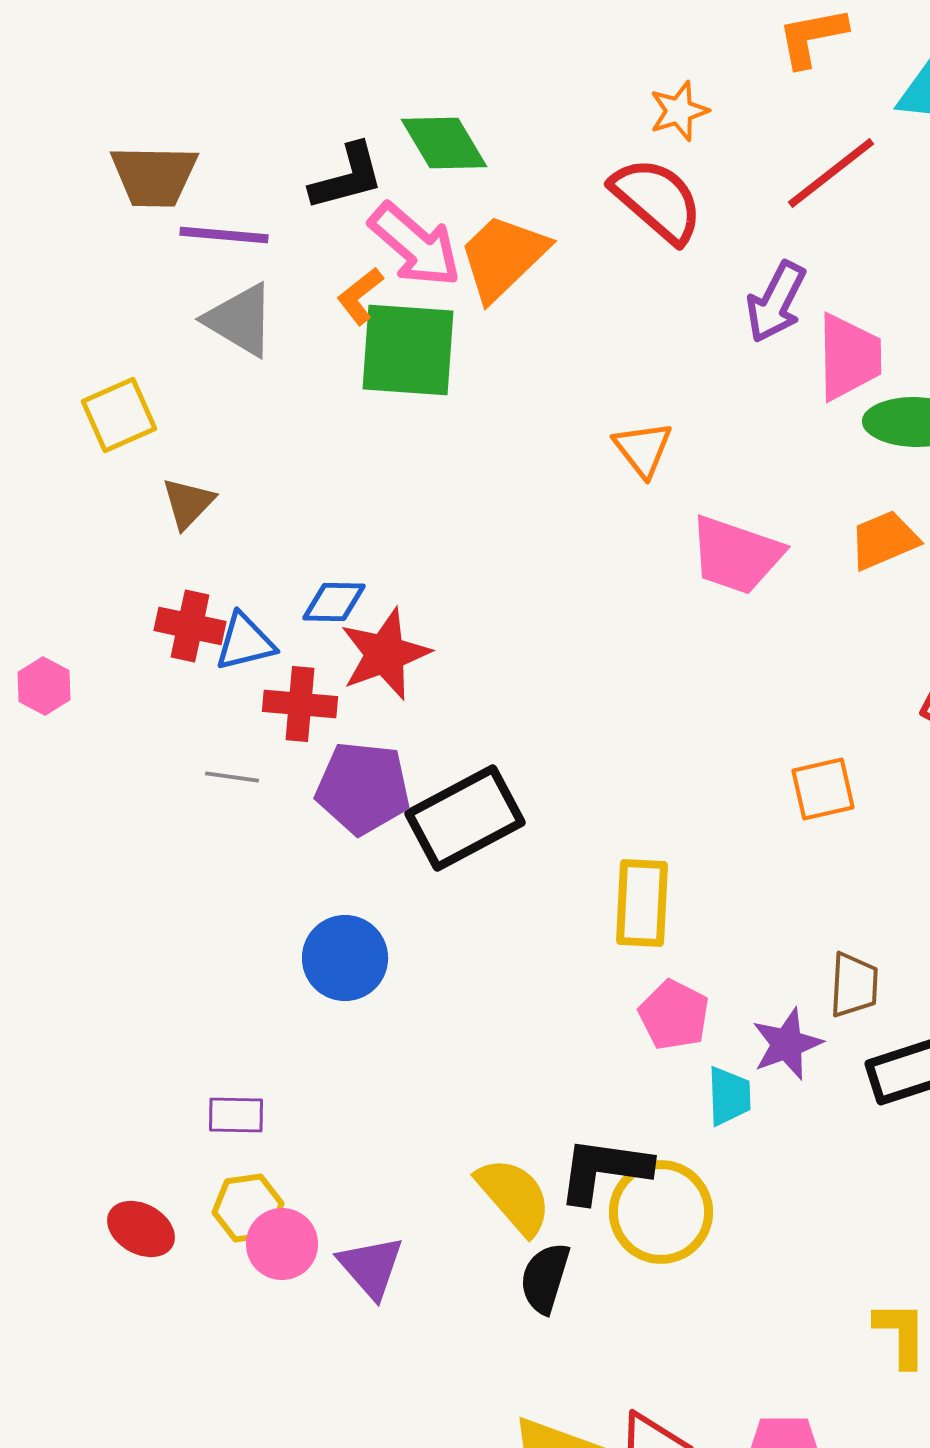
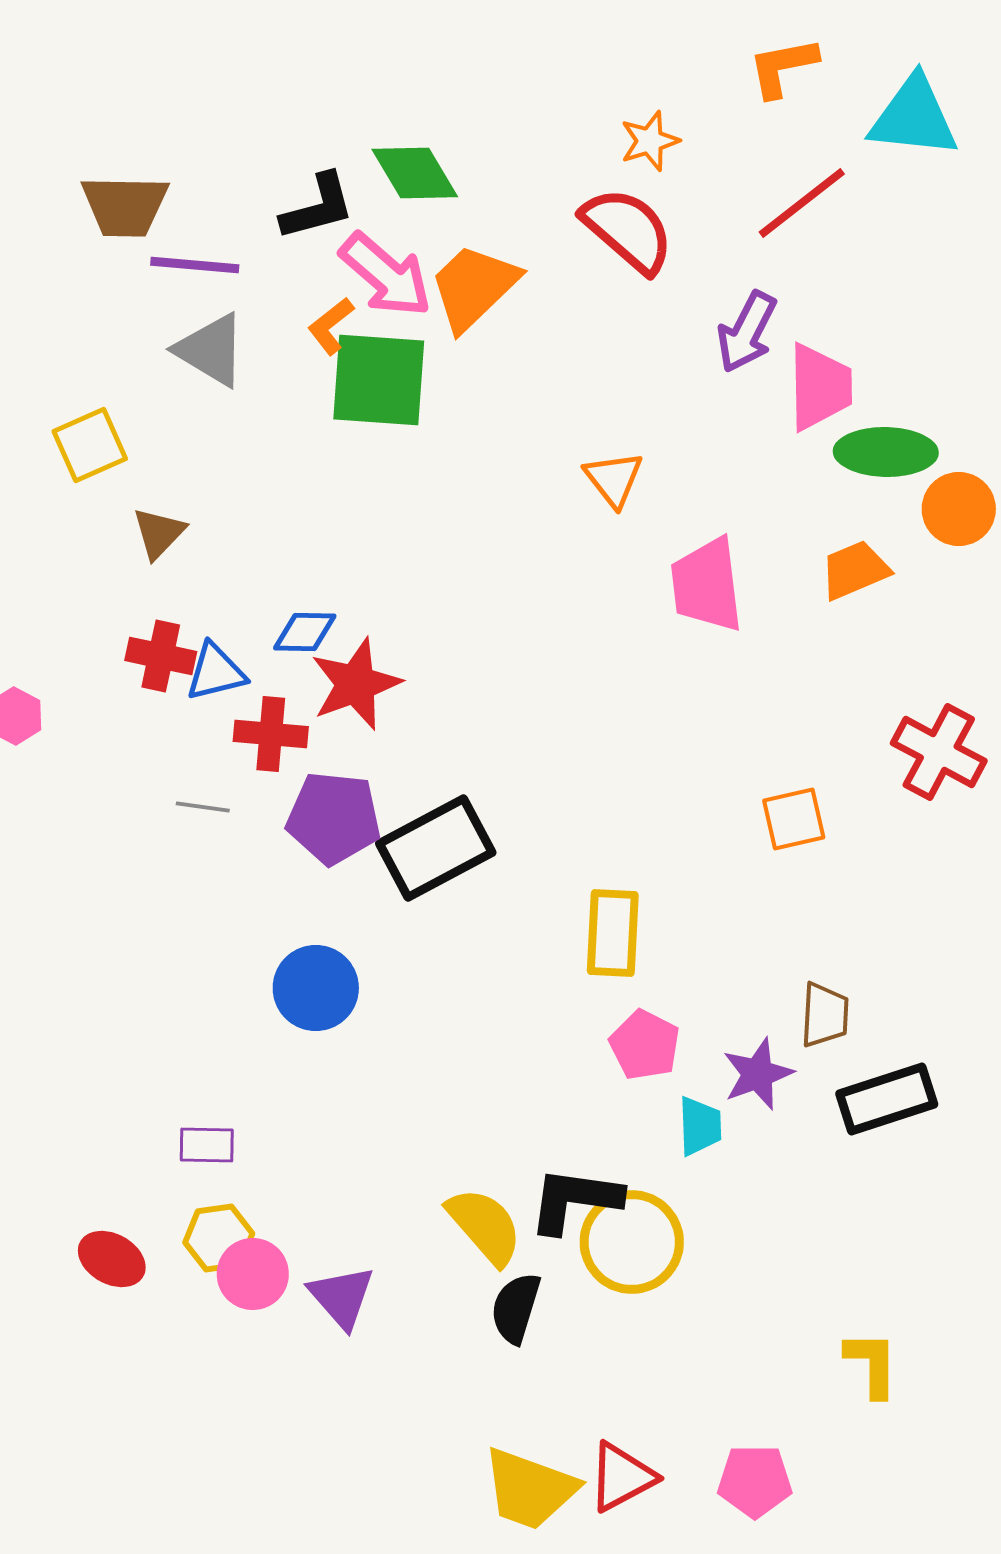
pink trapezoid: (736, 555) -> (707, 585), turned 64

